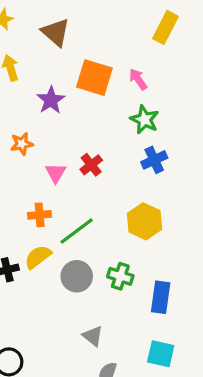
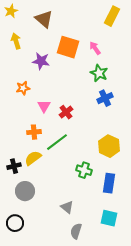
purple star: (51, 100) -> (41, 61), turned -30
red cross: (91, 165) -> (66, 112), moved
yellow hexagon: (145, 221) -> (109, 146), moved
gray circle: (77, 276) -> (25, 191), moved

